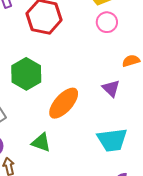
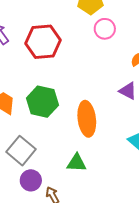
orange ellipse: (64, 103) -> (87, 119), turned -32

